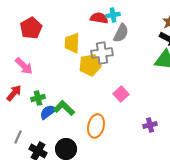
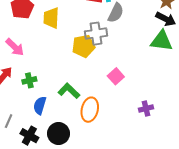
yellow trapezoid: (72, 43) -> (51, 18), moved
green L-shape: (64, 108) -> (69, 91), moved
blue semicircle: (48, 112) -> (40, 105), moved, turned -36

